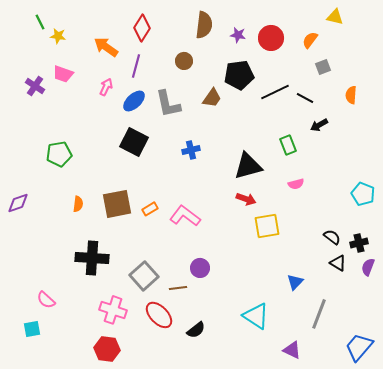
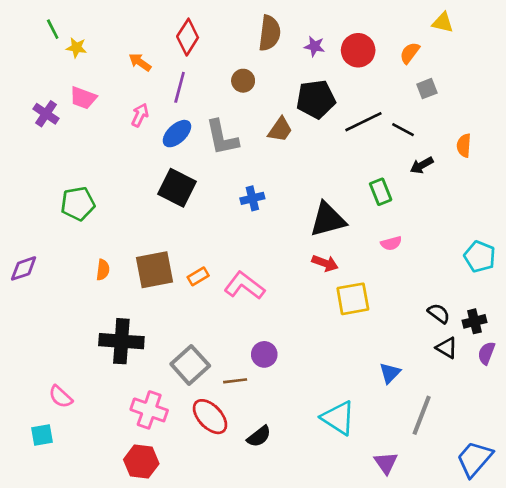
orange arrow: (106, 47) -> (140, 62), size x0.7
orange semicircle: (351, 95) -> (464, 145), moved
purple triangle: (292, 350) -> (386, 463), turned 30

